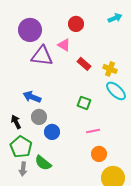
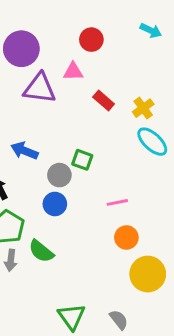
cyan arrow: (115, 18) -> (151, 30), turned 48
pink triangle: (64, 45) -> (73, 72), turned -32
yellow cross: (110, 69) -> (143, 108), turned 32
green square: (84, 103) -> (82, 160), moved
gray circle: (39, 117) -> (59, 175), moved

